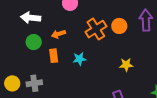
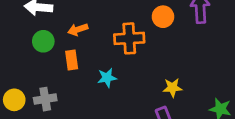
orange cross: (96, 29) -> (129, 38), moved, turned 30
cyan star: (79, 59) -> (107, 78), moved
yellow star: (126, 65) -> (172, 88), moved

